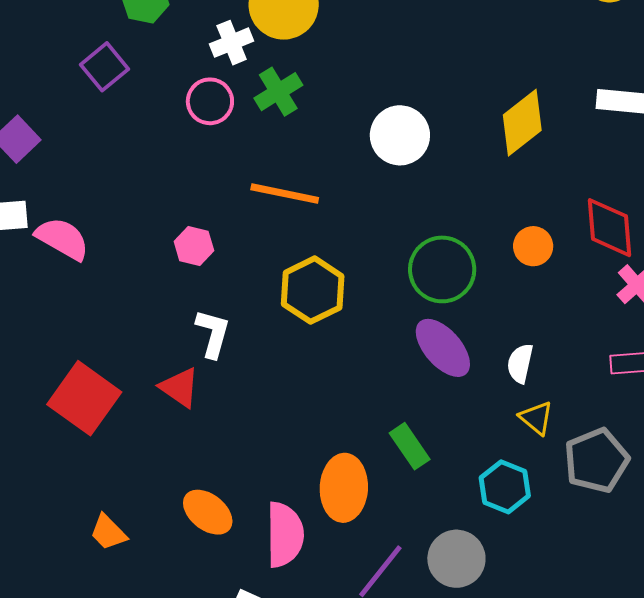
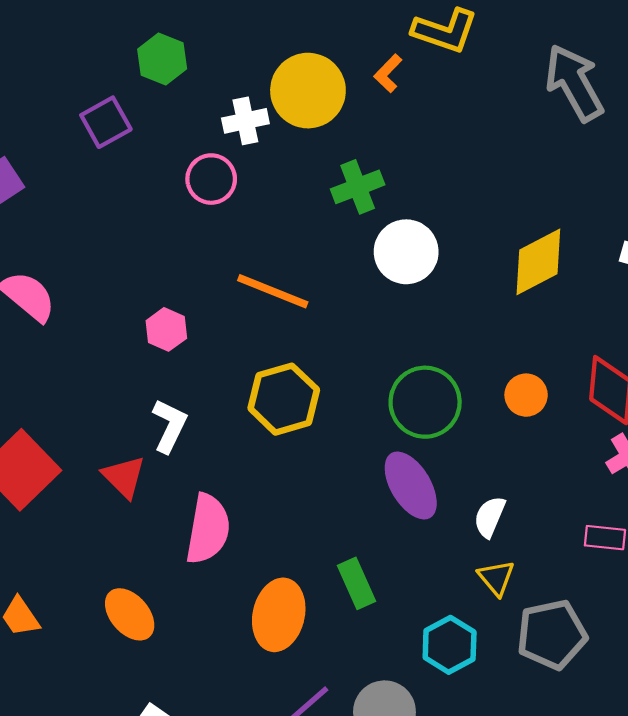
green cross: (278, 92) -> (358, 187), moved
pink semicircle: (285, 535) -> (208, 529), moved

